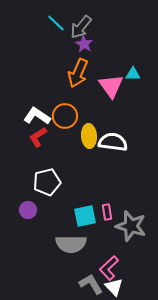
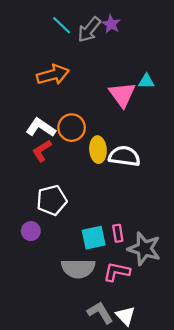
purple star: (84, 44) -> (111, 24), moved
orange arrow: (78, 73) -> (53, 75), moved, turned -128
pink L-shape: (109, 268) -> (117, 272), moved, turned 55

